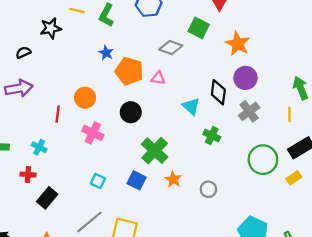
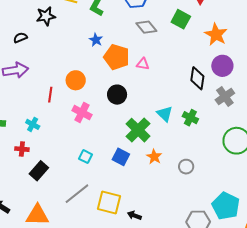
gray diamond: (171, 48) -> (146, 27), moved, turned 30
cyan triangle: (191, 106) -> (165, 114), moved

